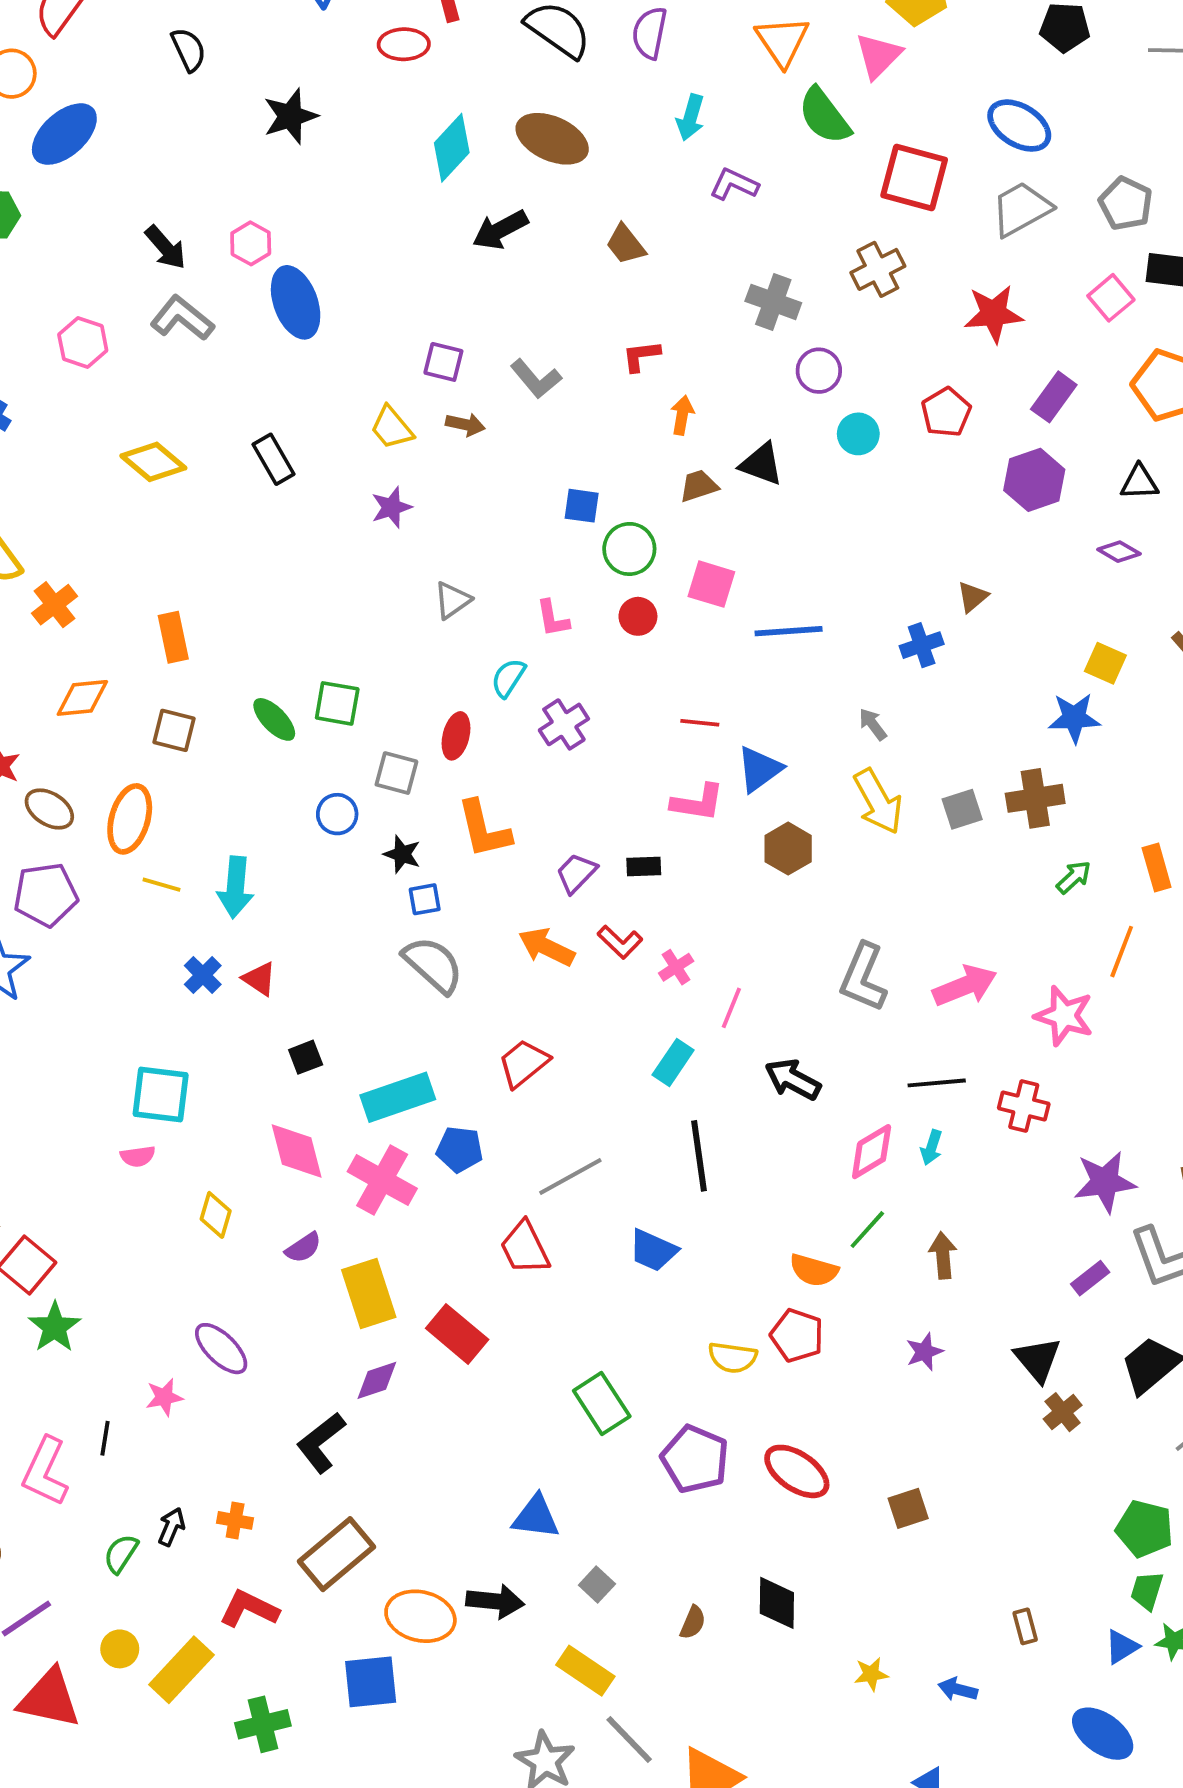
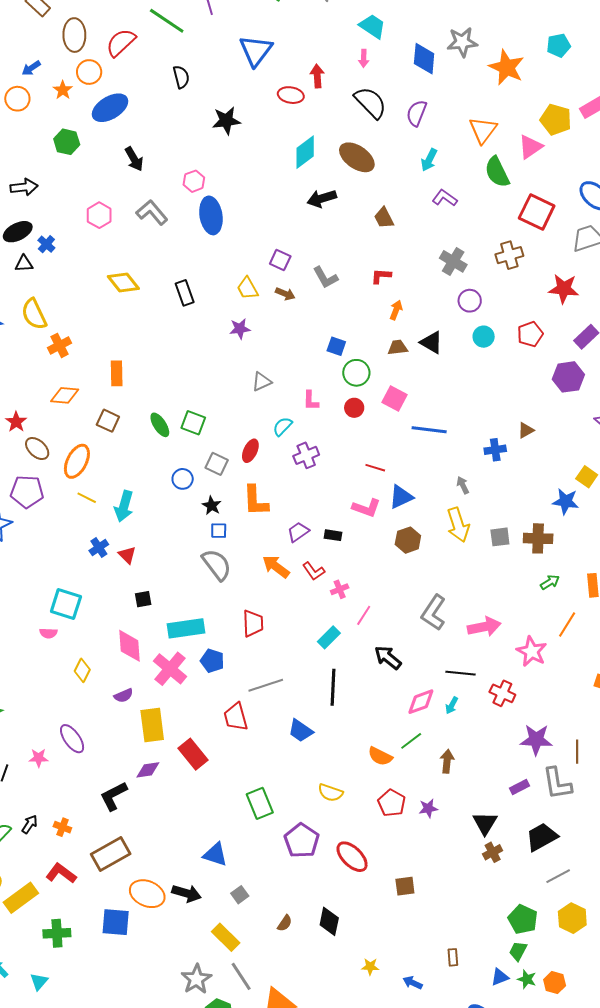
black arrow: (165, 247) -> (134, 159), moved
red trapezoid: (524, 1063) -> (253, 623), turned 116
red pentagon: (797, 1335) -> (392, 803), moved

